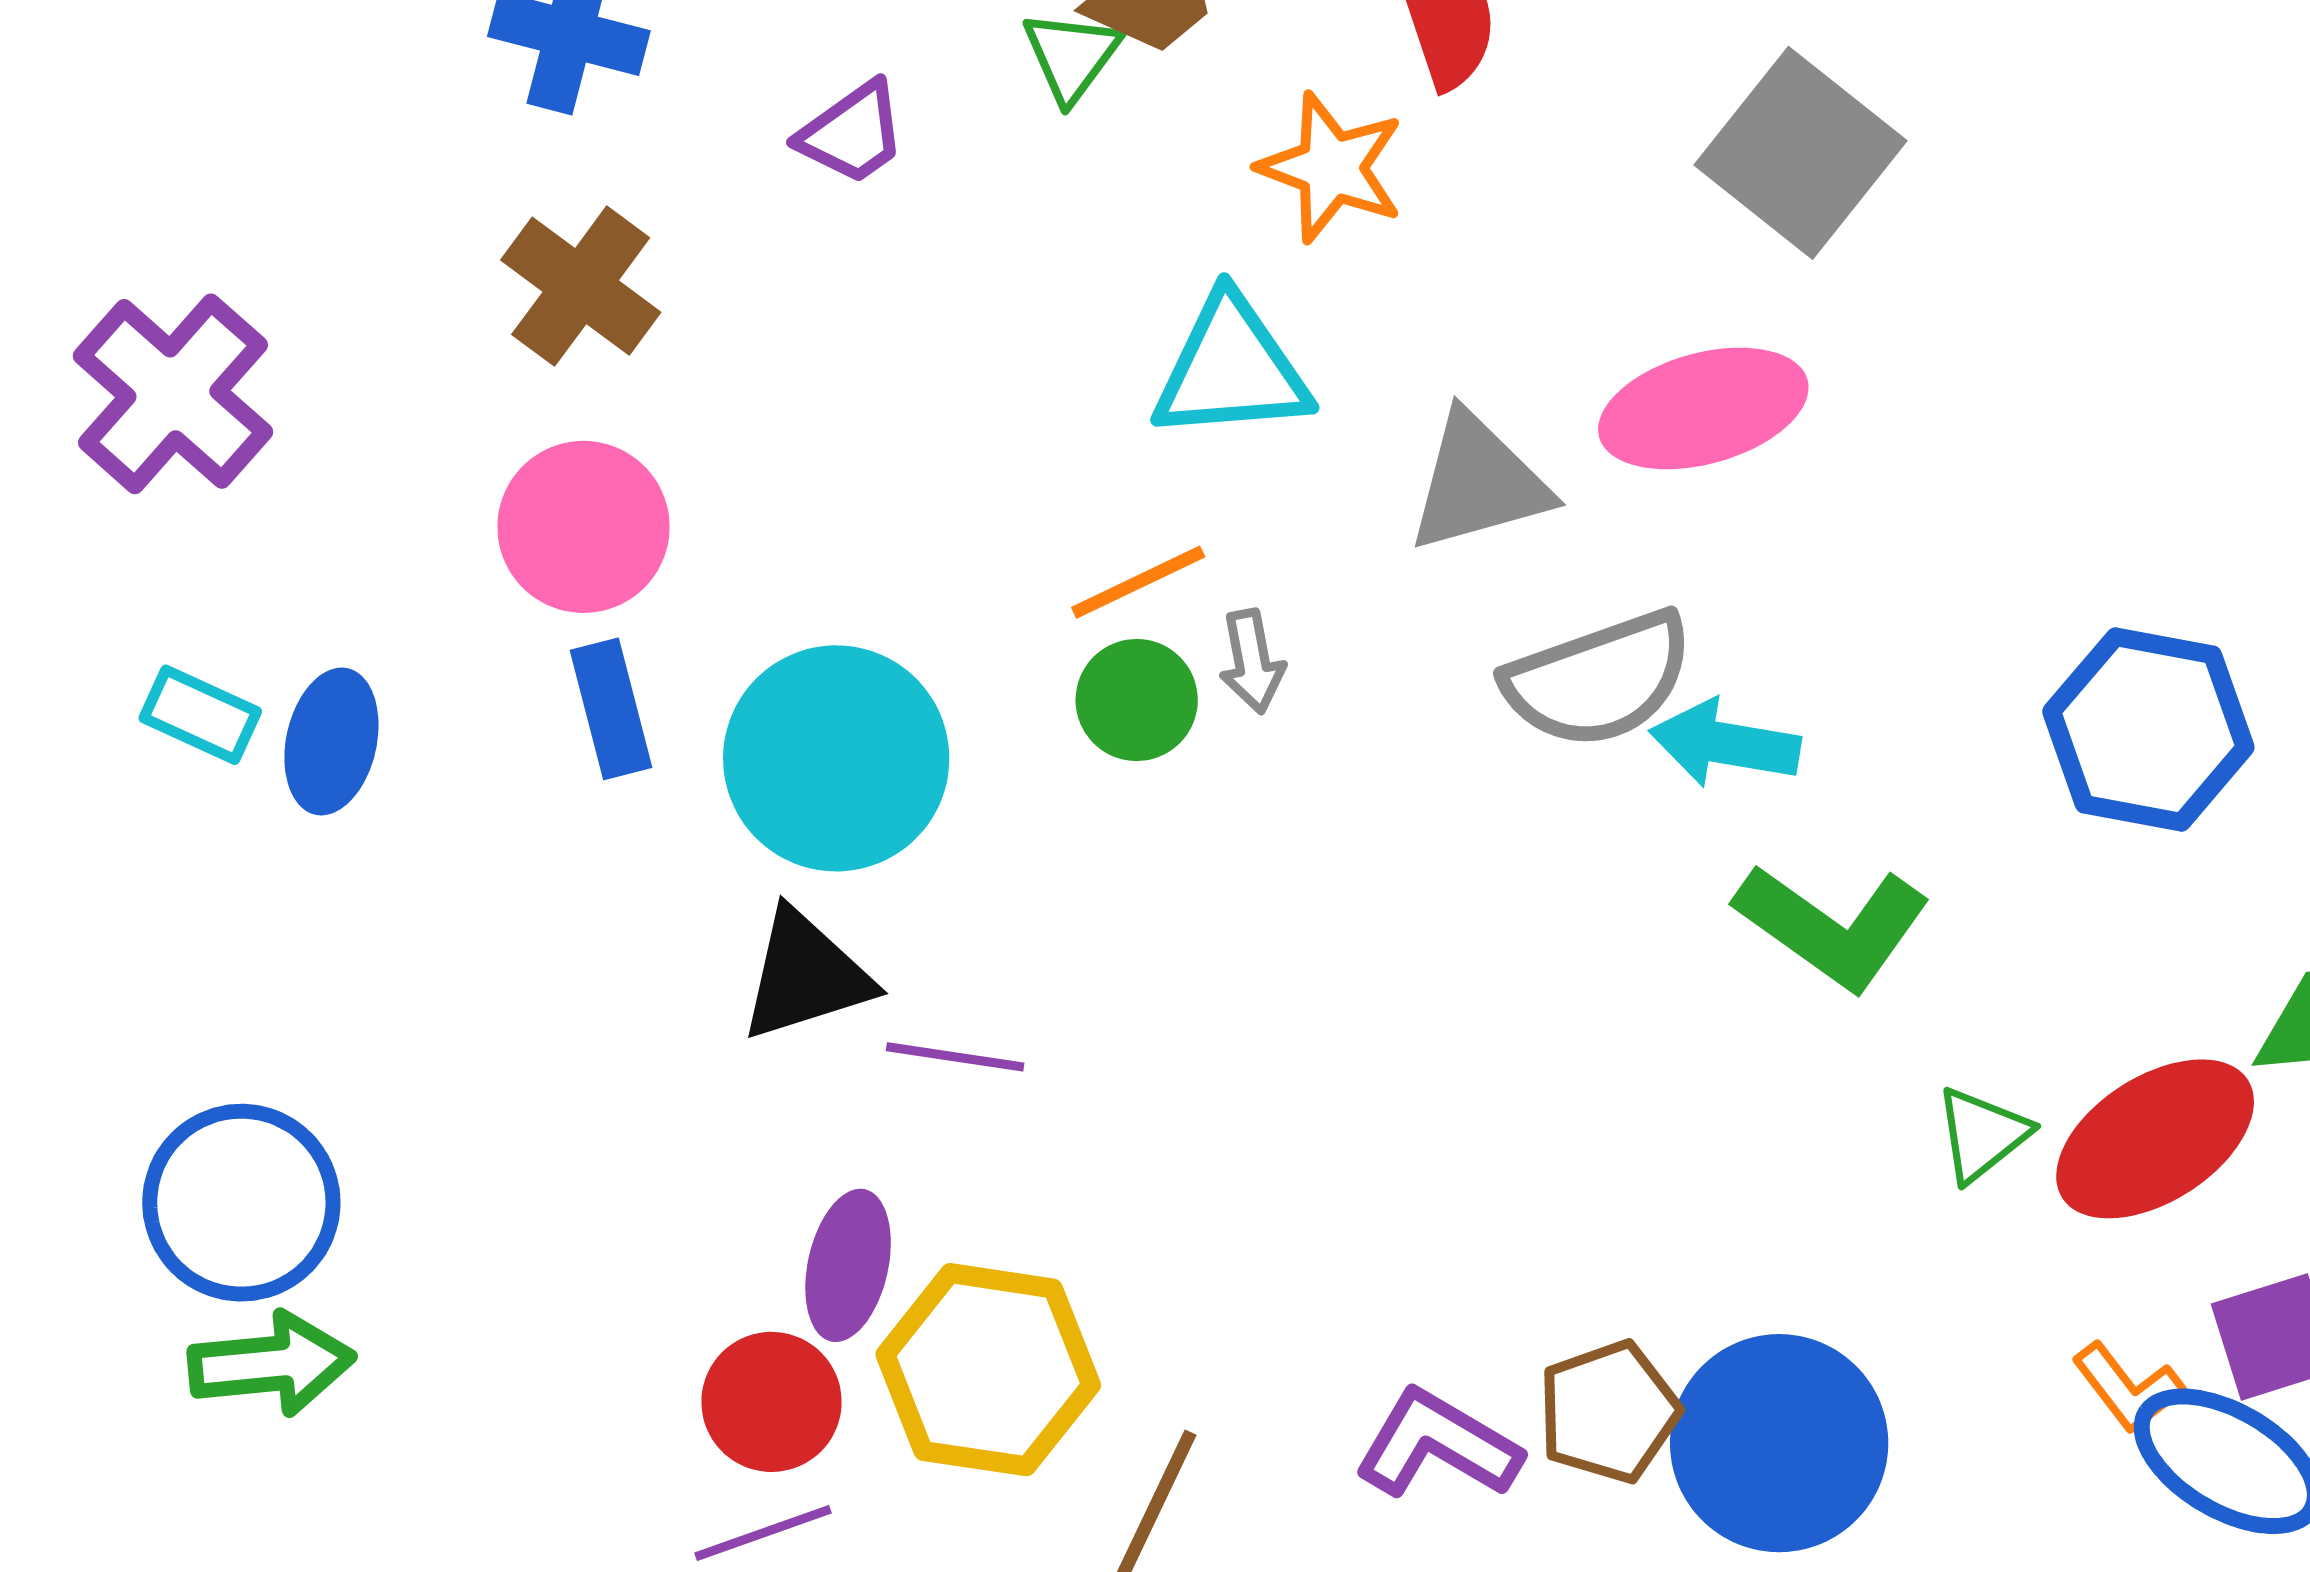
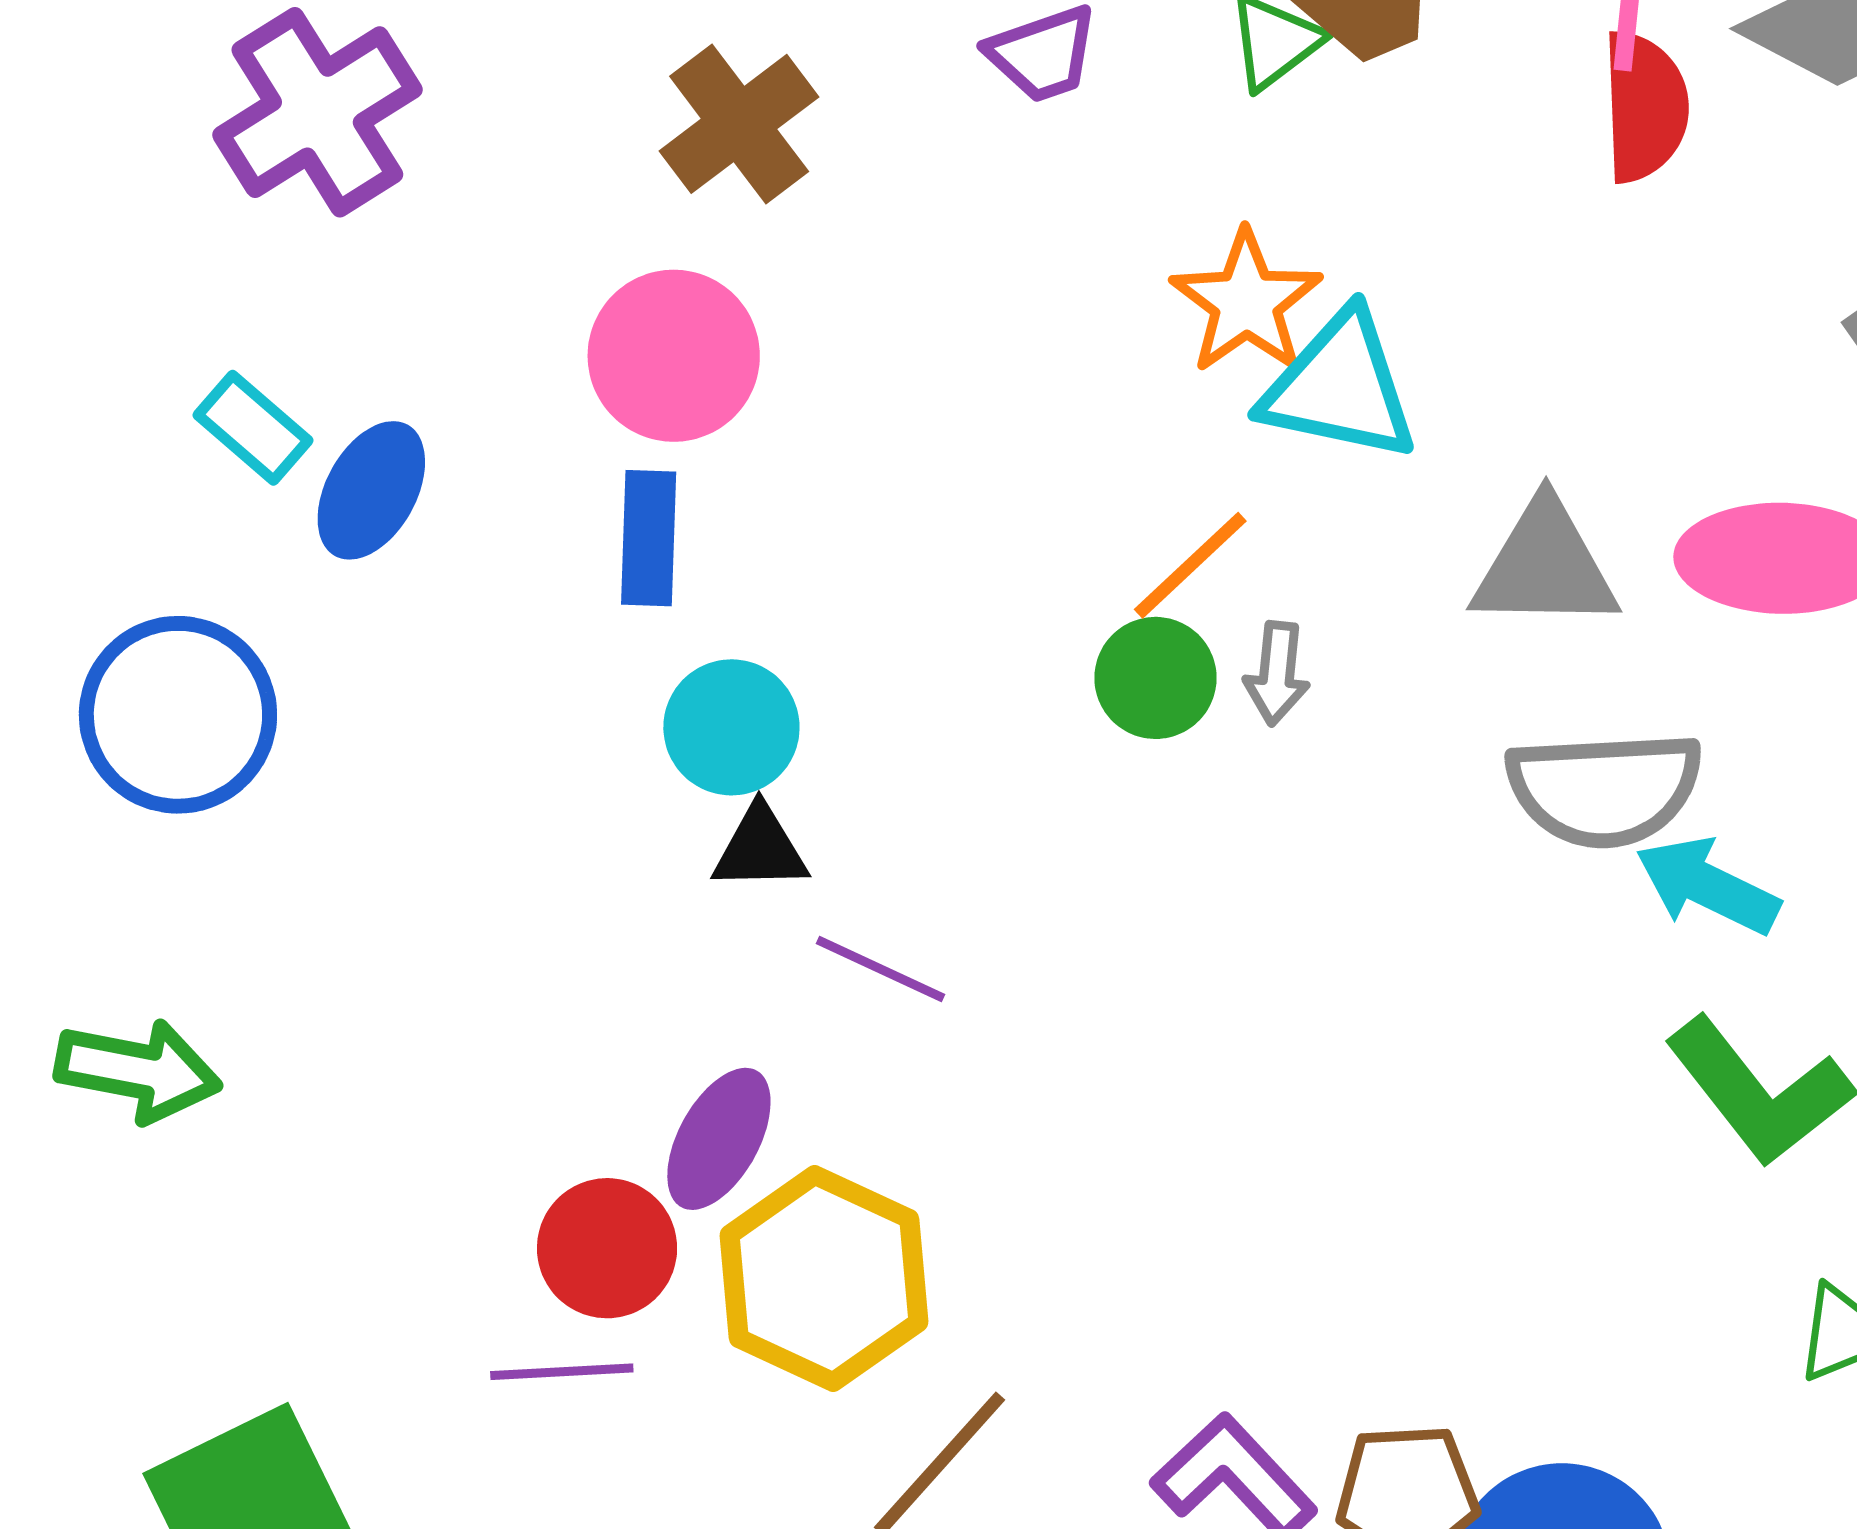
orange star: (1331, 168) -> (1246, 302), moved
orange line: (1138, 582) -> (1190, 565), turned -34
cyan circle: (836, 758) -> (731, 727), moved, size x0.6
black triangle: (806, 975) -> (760, 849), size x0.7
blue circle: (241, 1203) -> (178, 715), moved

